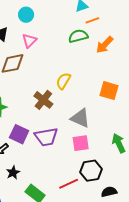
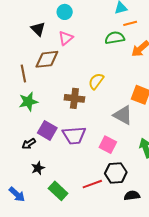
brown cross: (43, 100) -> (74, 98), turned -36
gray triangle: (80, 118) -> (123, 115), moved
pink square: (81, 143) -> (108, 145), turned 30

